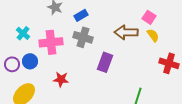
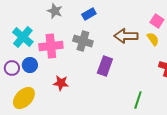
blue rectangle: (81, 15) -> (89, 14), moved
pink square: (149, 17) -> (157, 21), moved
cyan cross: (23, 33) -> (23, 37), size x1.5

